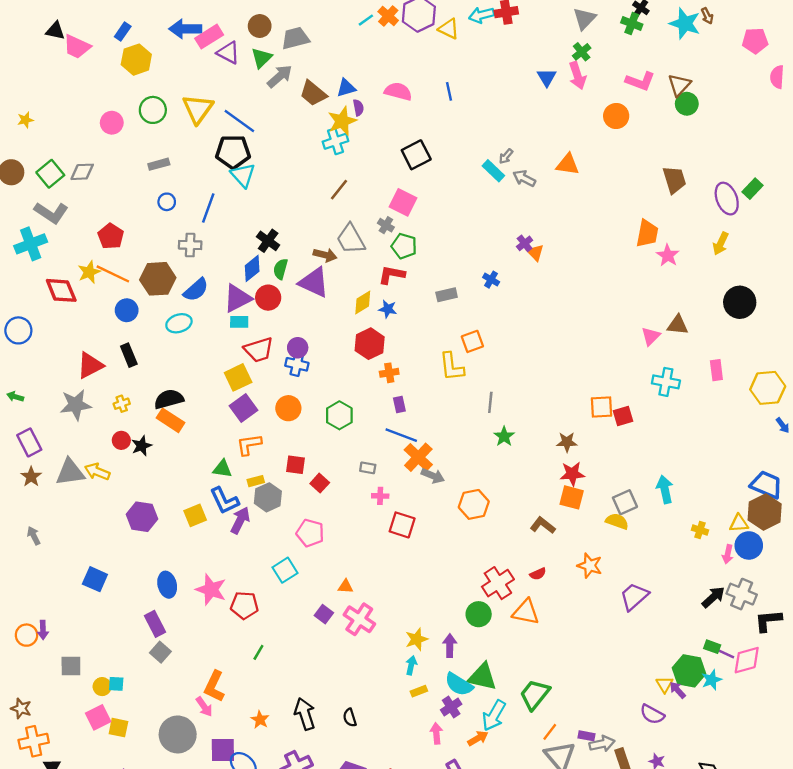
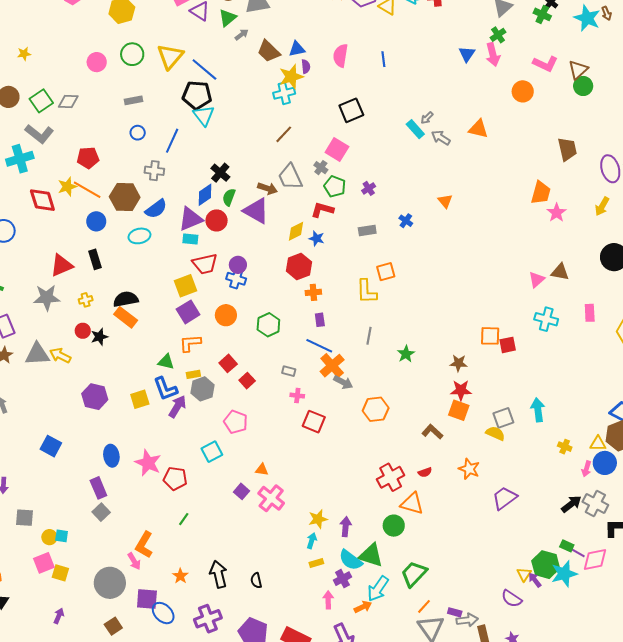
gray arrow: (280, 76) -> (242, 35), size x0.6
pink semicircle: (398, 91) -> (341, 56), turned -100
red pentagon: (111, 236) -> (88, 158), turned 30
purple cross: (525, 243) -> (369, 188), moved
gray line: (490, 402) -> (369, 336), moved
red square: (296, 465) -> (228, 363), turned 36
green circle: (479, 614) -> (394, 526), moved
cyan star: (712, 680) -> (564, 574), size x1.5

